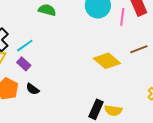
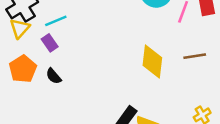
yellow diamond: (107, 61) -> (152, 62), turned 44

